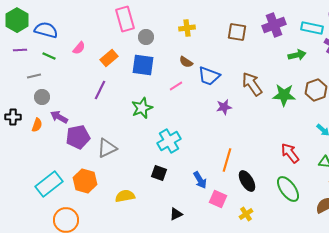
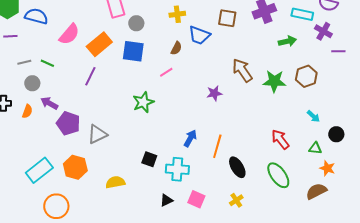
pink semicircle: (79, 48) -> (69, 34), size x1.6
green line: (49, 56) -> (47, 63), moved
orange rectangle: (109, 58) -> (99, 44), size x1.4
brown semicircle: (186, 62) -> (176, 48), turned -96
blue trapezoid: (209, 76) -> (199, 35), moved
green star: (142, 108) -> (143, 102), moved
purple pentagon: (78, 137) -> (68, 123), turned 30
cyan cross: (169, 141) -> (177, 169), moved, turned 35
blue arrow: (200, 180) -> (190, 138), moved, turned -120
pink square: (218, 199) -> (196, 199), moved

